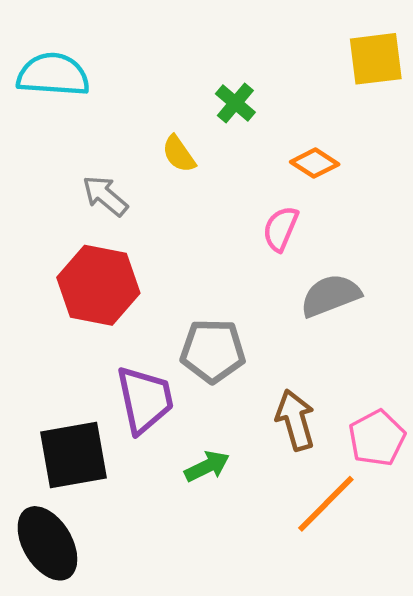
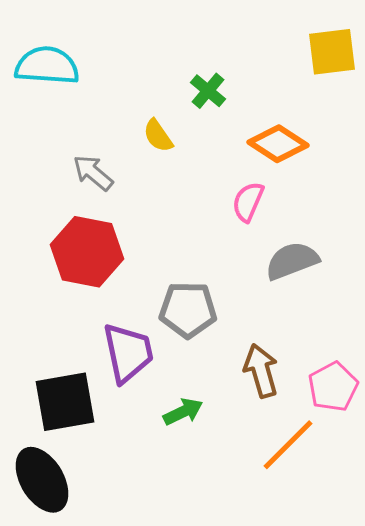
orange diamond: (315, 163) -> (278, 144), size x1.4

